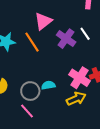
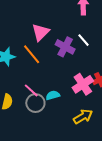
pink cross: (79, 78) -> (83, 84), turned 30
yellow arrow: (76, 99) -> (83, 116), moved
pink line: (27, 111) -> (31, 90), moved

